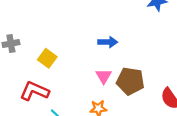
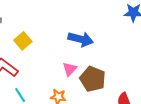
blue arrow: (108, 42) -> (81, 39), size x1.4

